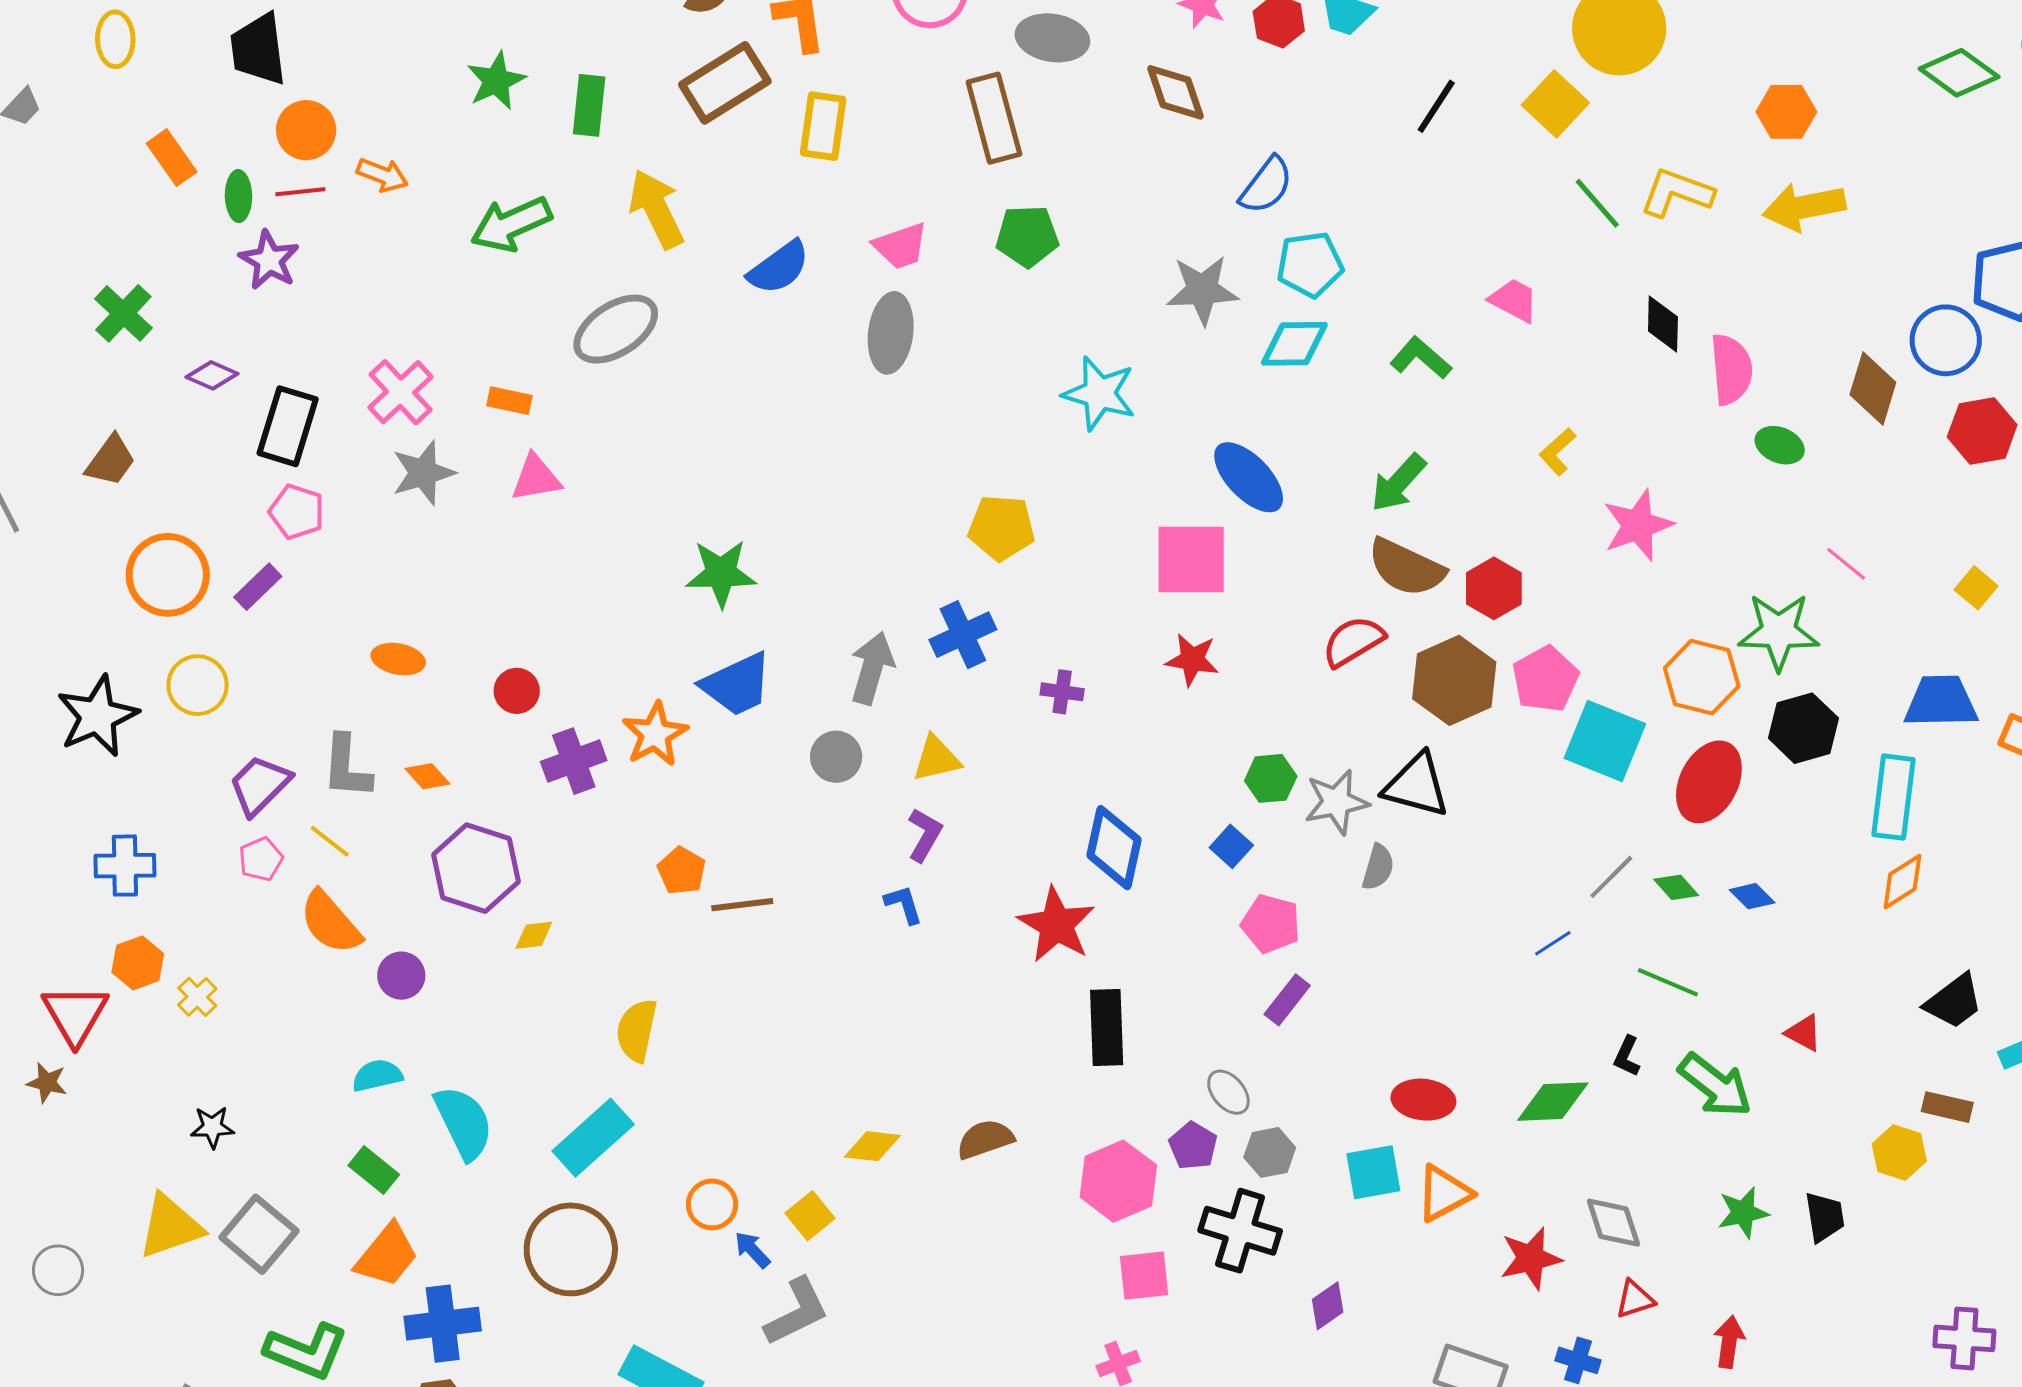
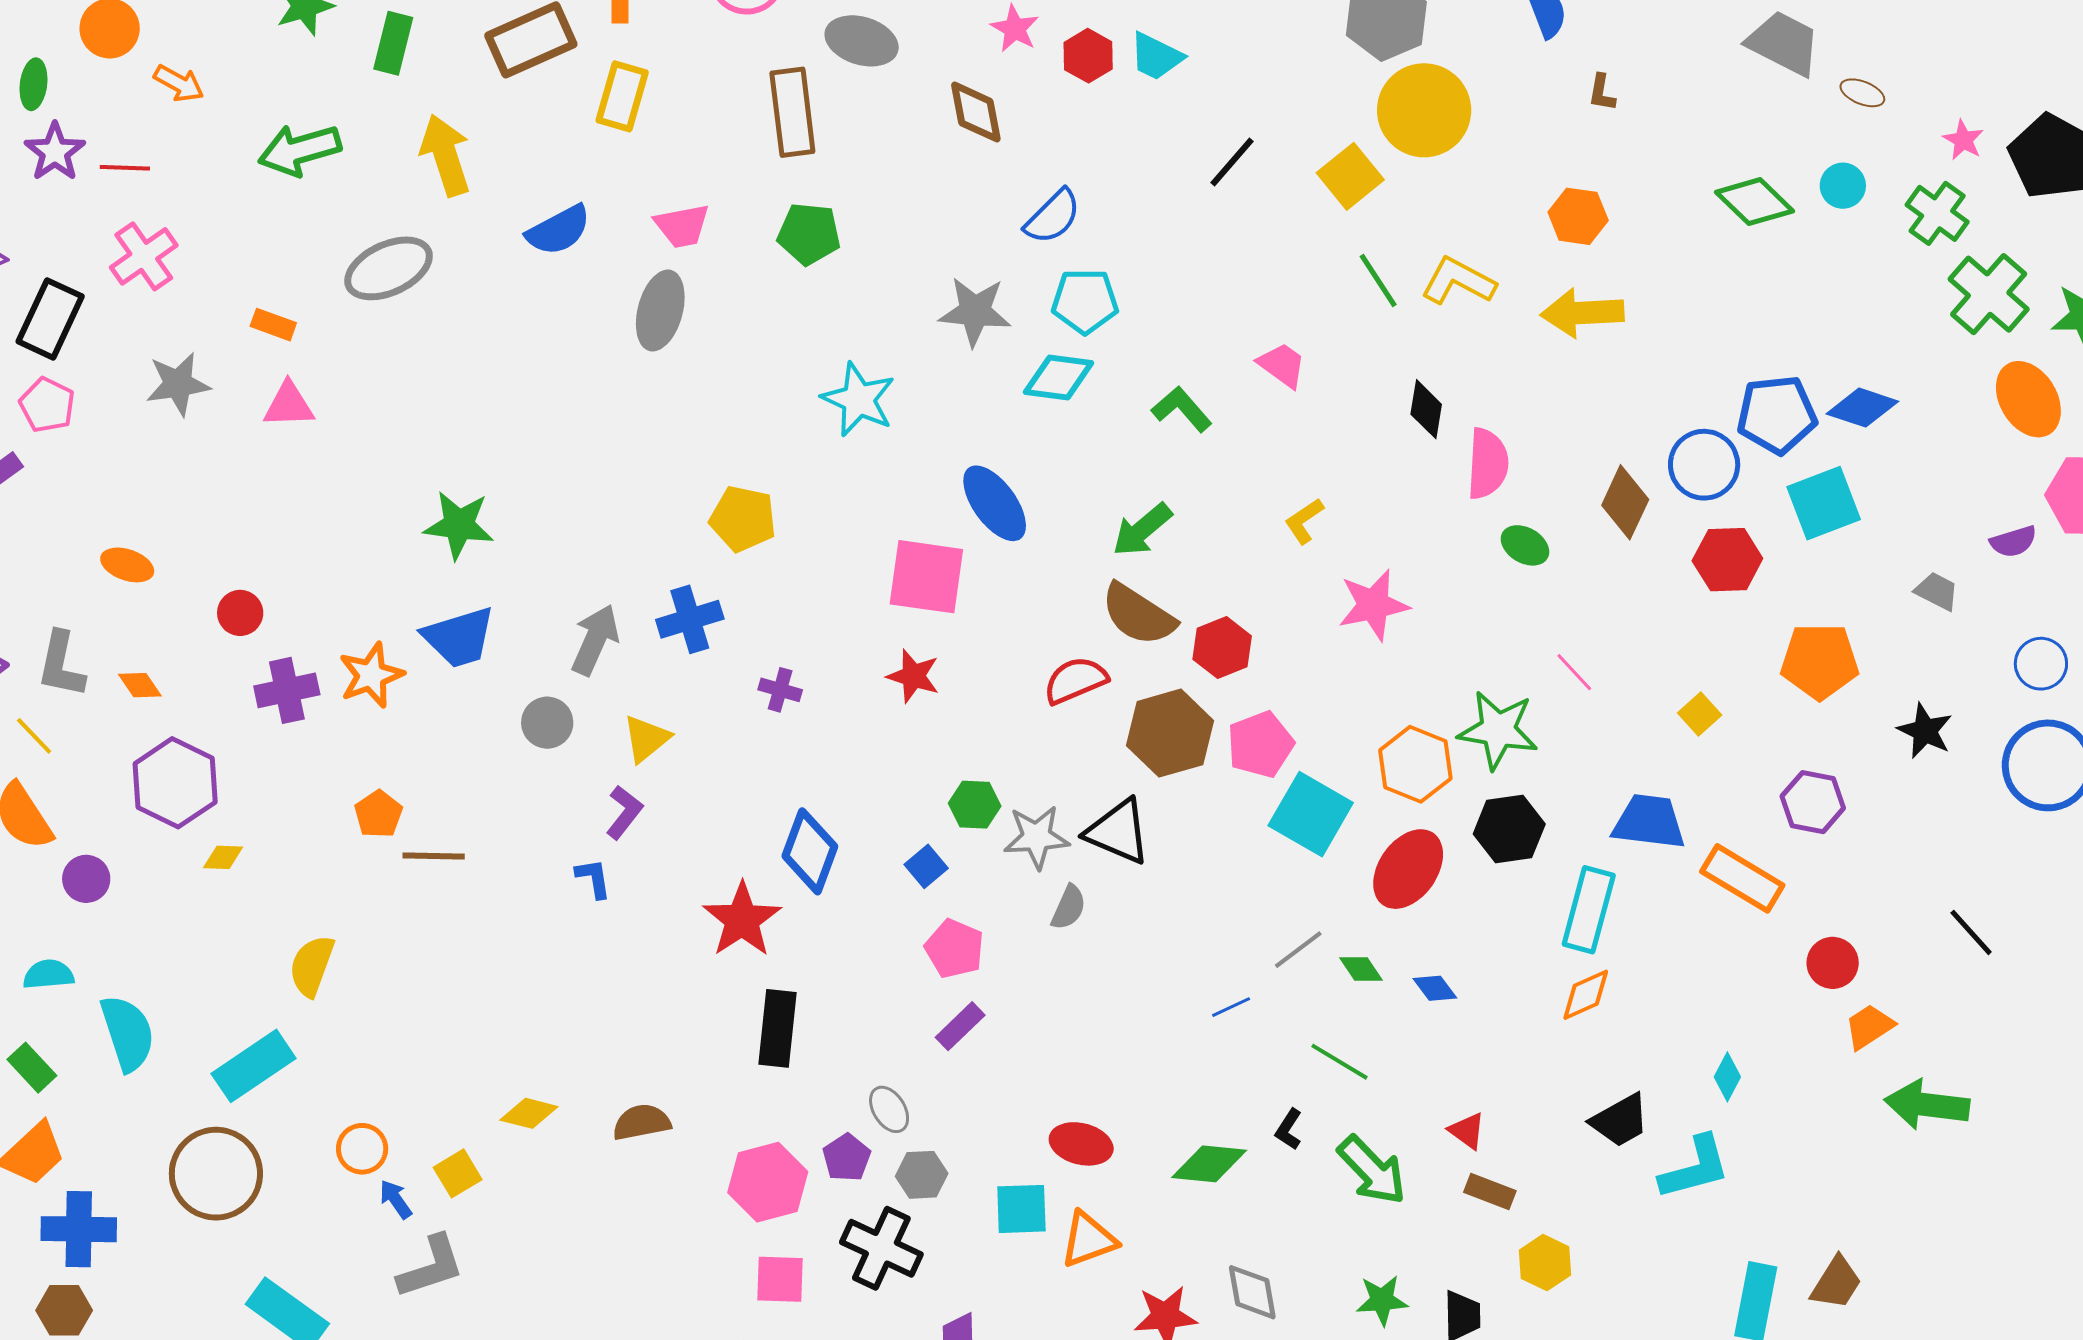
red line: (300, 192) -> (125, 168), moved
pink cross: (401, 392) -> (144, 256), moved
yellow triangle: (936, 759) -> (646, 739), turned -34
brown rectangle: (1947, 1107) -> (1490, 1192), moved

